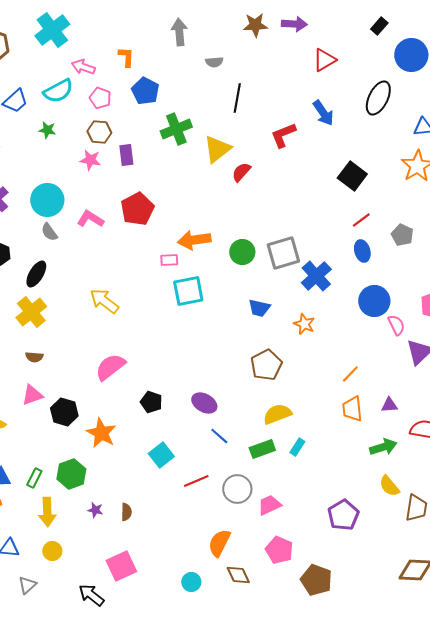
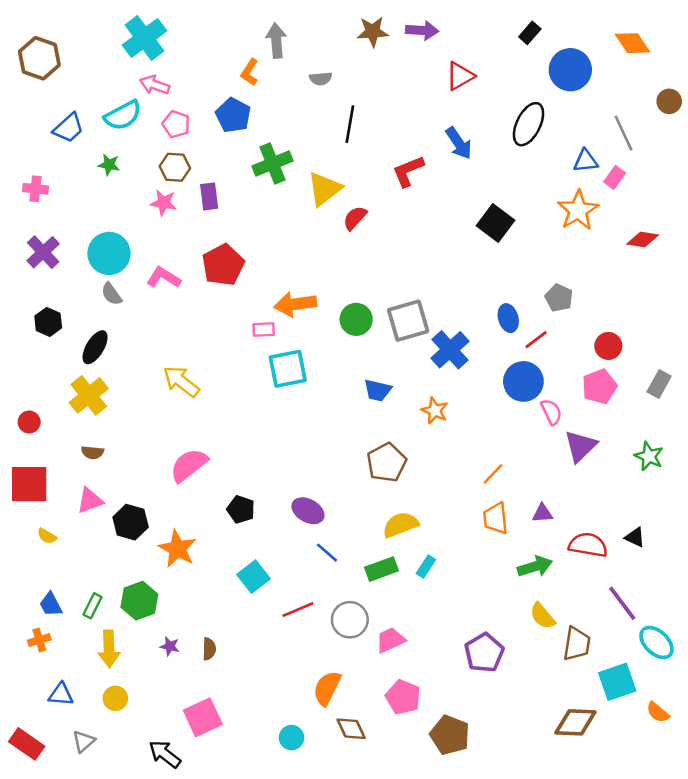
cyan cross: (52, 30) -> (144, 38), moved
orange L-shape: (126, 57) -> (250, 72), moved, turned -150
red line: (361, 220) -> (536, 340), moved

